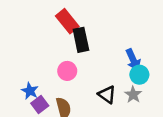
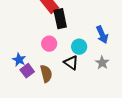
cyan circle: (139, 75) -> (79, 47), moved
black triangle: (107, 95) -> (71, 63), moved

